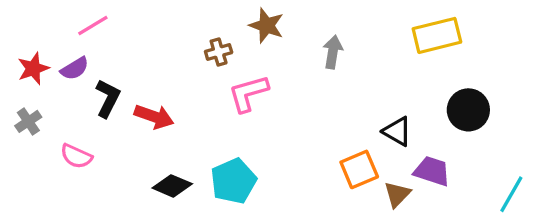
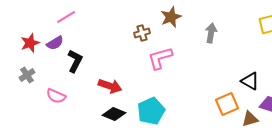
brown star: (267, 26) -> (171, 17), turned 30
red arrow: (154, 117) -> (110, 86), moved
brown triangle: (397, 194) -> (250, 119), turned 30

